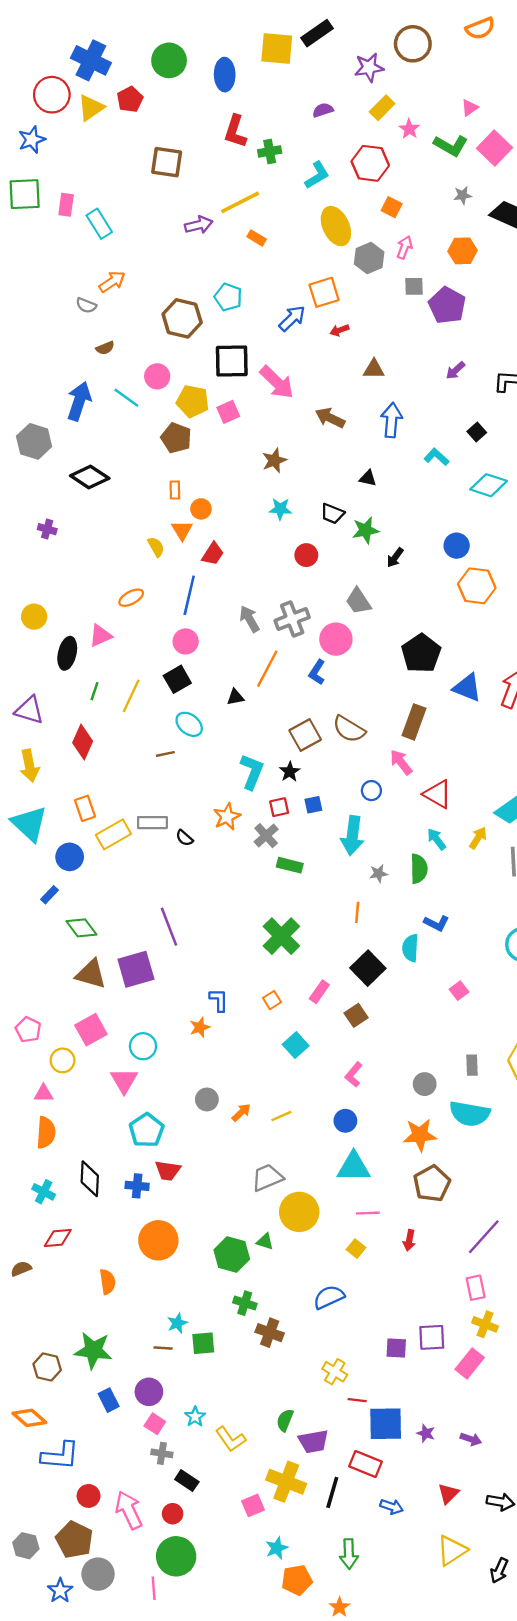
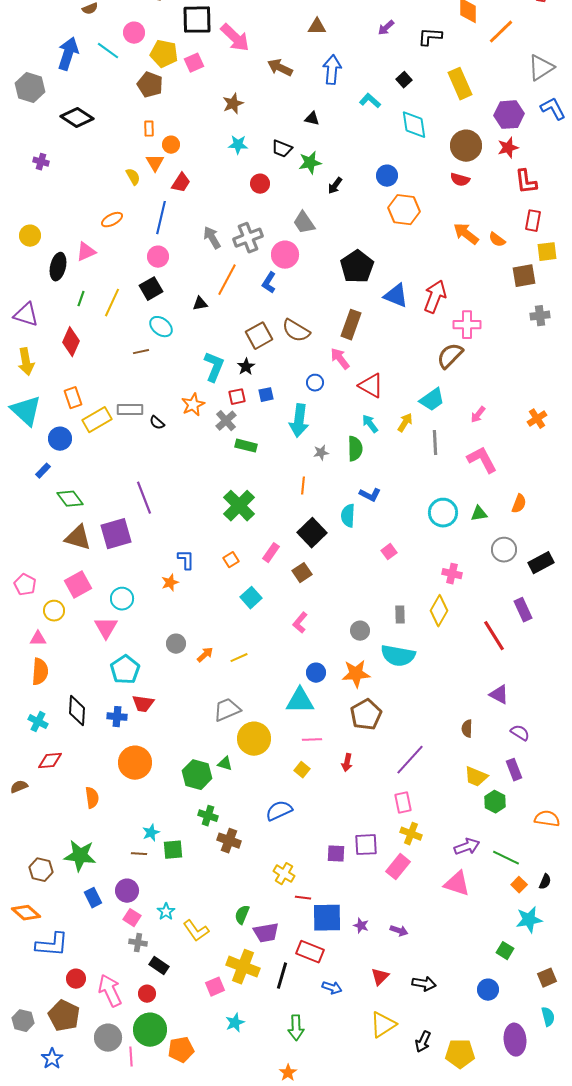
cyan diamond: (489, 485) -> (414, 125), turned 64
blue circle: (345, 1121) -> (316, 673), moved
gray circle: (98, 1574) -> (108, 1038), moved
orange pentagon: (297, 1580) -> (181, 1050), moved

